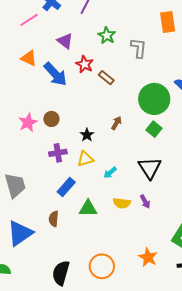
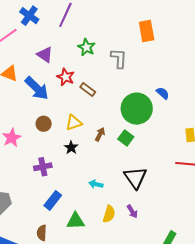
brown circle: (51, 119) -> (44, 124), moved
green square: (154, 129) -> (126, 138), moved
yellow triangle: (85, 159) -> (74, 123), moved
cyan arrow: (110, 173) -> (96, 184), turned 56
yellow semicircle: (122, 203) -> (109, 214), turned -78

